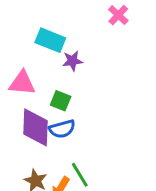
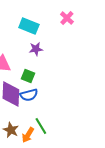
cyan rectangle: (50, 40) -> (29, 26), moved

